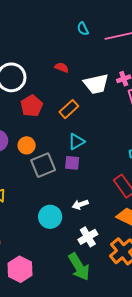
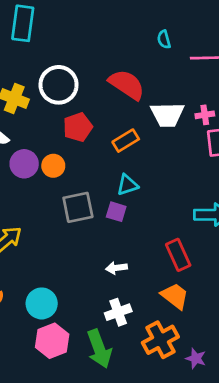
red semicircle: (62, 67) -> (127, 85), size x2.0
orange circle: (27, 145) -> (53, 166), moved
cyan circle: (50, 217) -> (42, 303), moved
pink hexagon: (20, 269) -> (52, 341), moved

